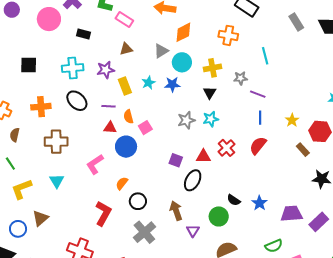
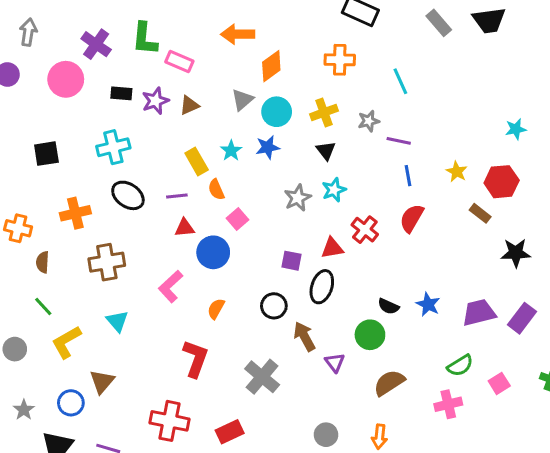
purple star: (106, 70) -> (155, 101), moved
orange semicircle: (128, 117) -> (216, 190), moved
black circle: (138, 201) -> (274, 306), moved

